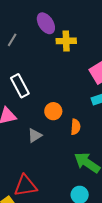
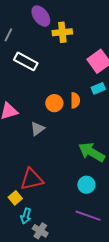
white rectangle: (20, 86) -> (26, 61), moved, turned -30
orange semicircle: (76, 127) -> (75, 100), moved

